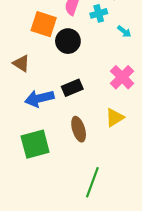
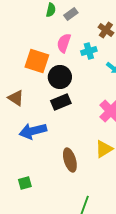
black rectangle: (72, 88) -> (61, 102), moved
green square: (35, 144) -> (25, 183), moved, size x0.5

